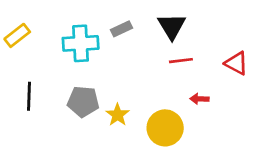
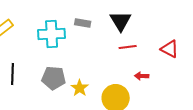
gray rectangle: (122, 29) -> (83, 23), turned 35

